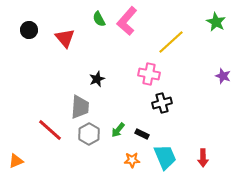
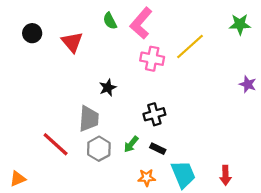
green star: (216, 22) -> (240, 24), turned -30
pink cross: (149, 74) -> (152, 59), moved
black cross: (162, 103) -> (154, 114), moved

